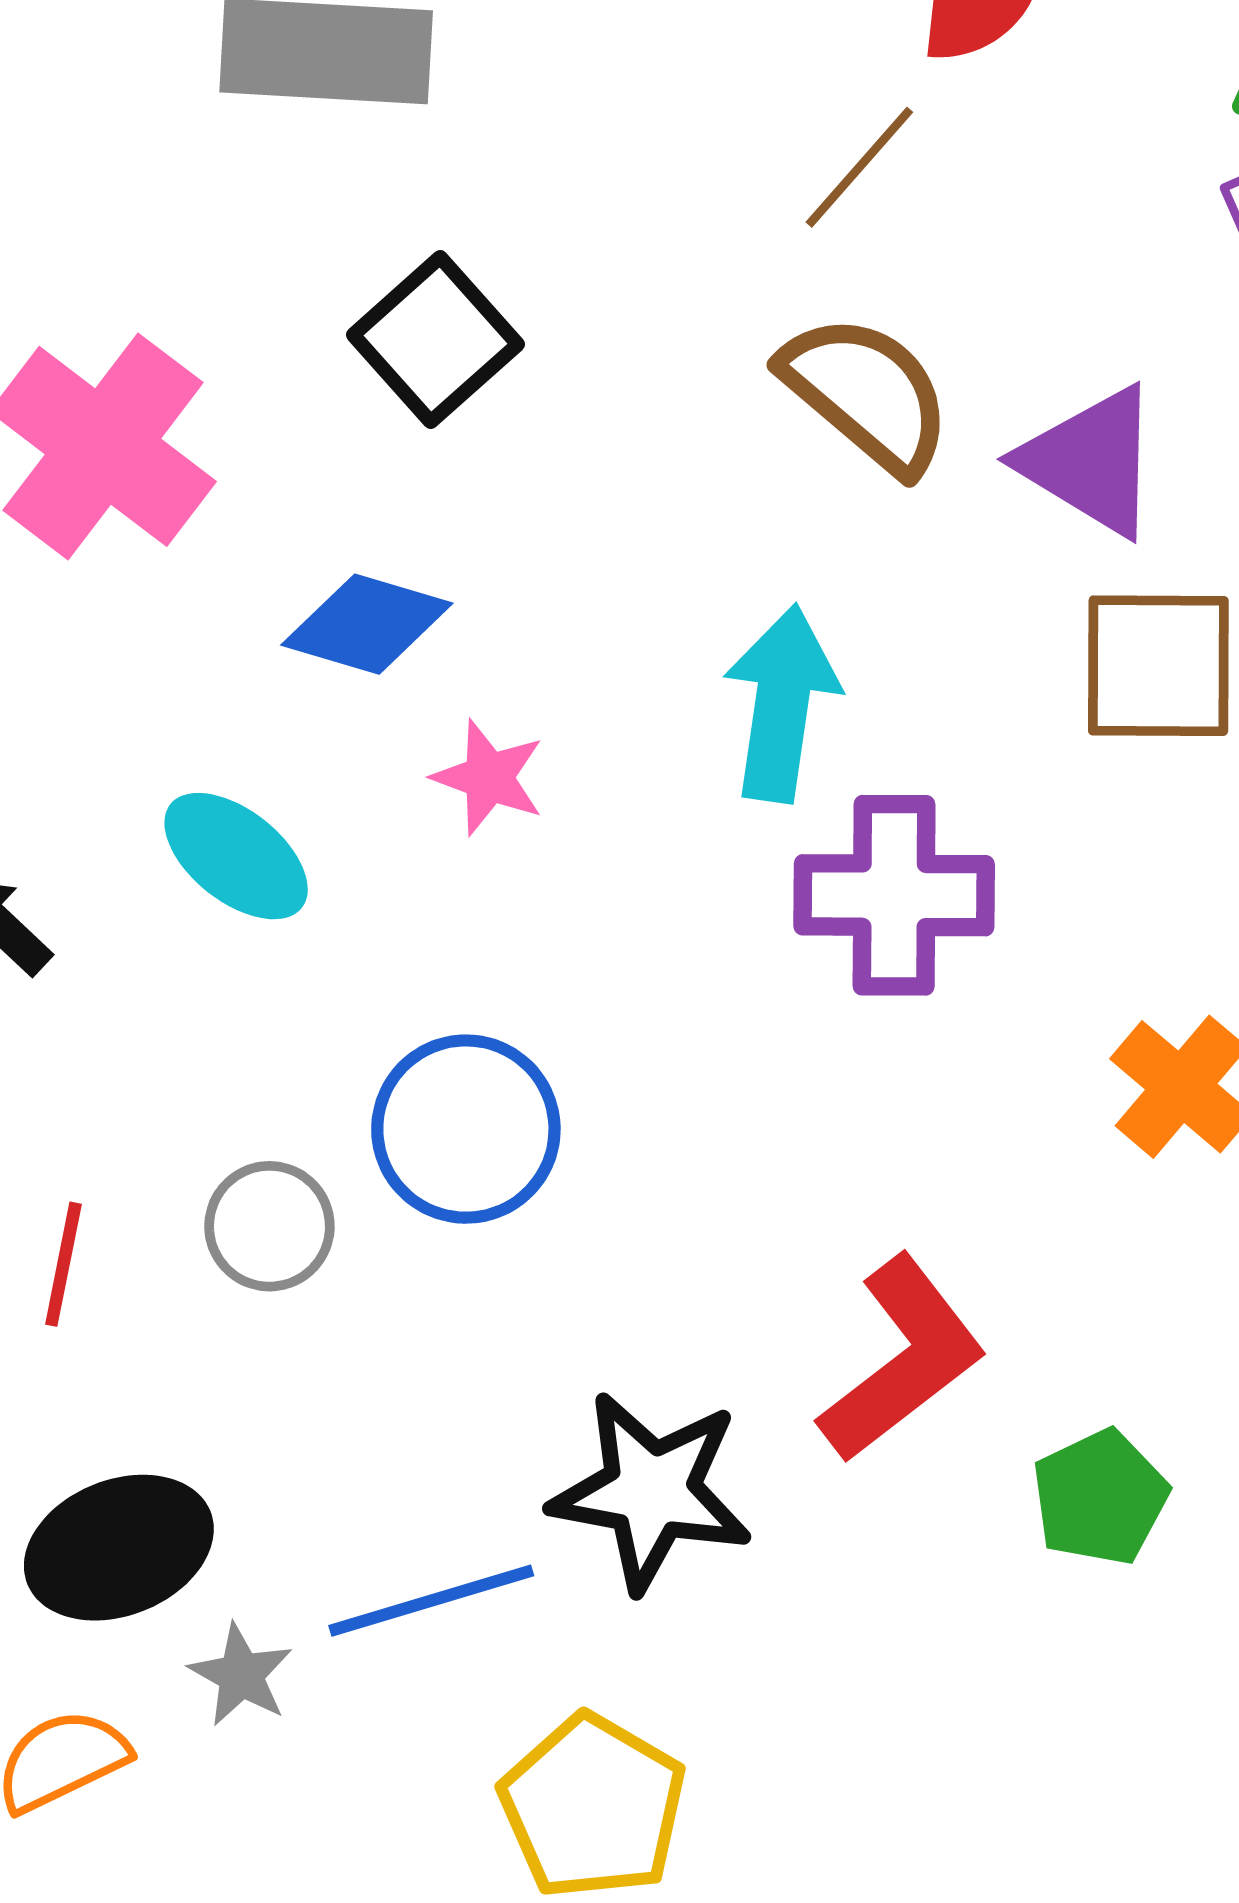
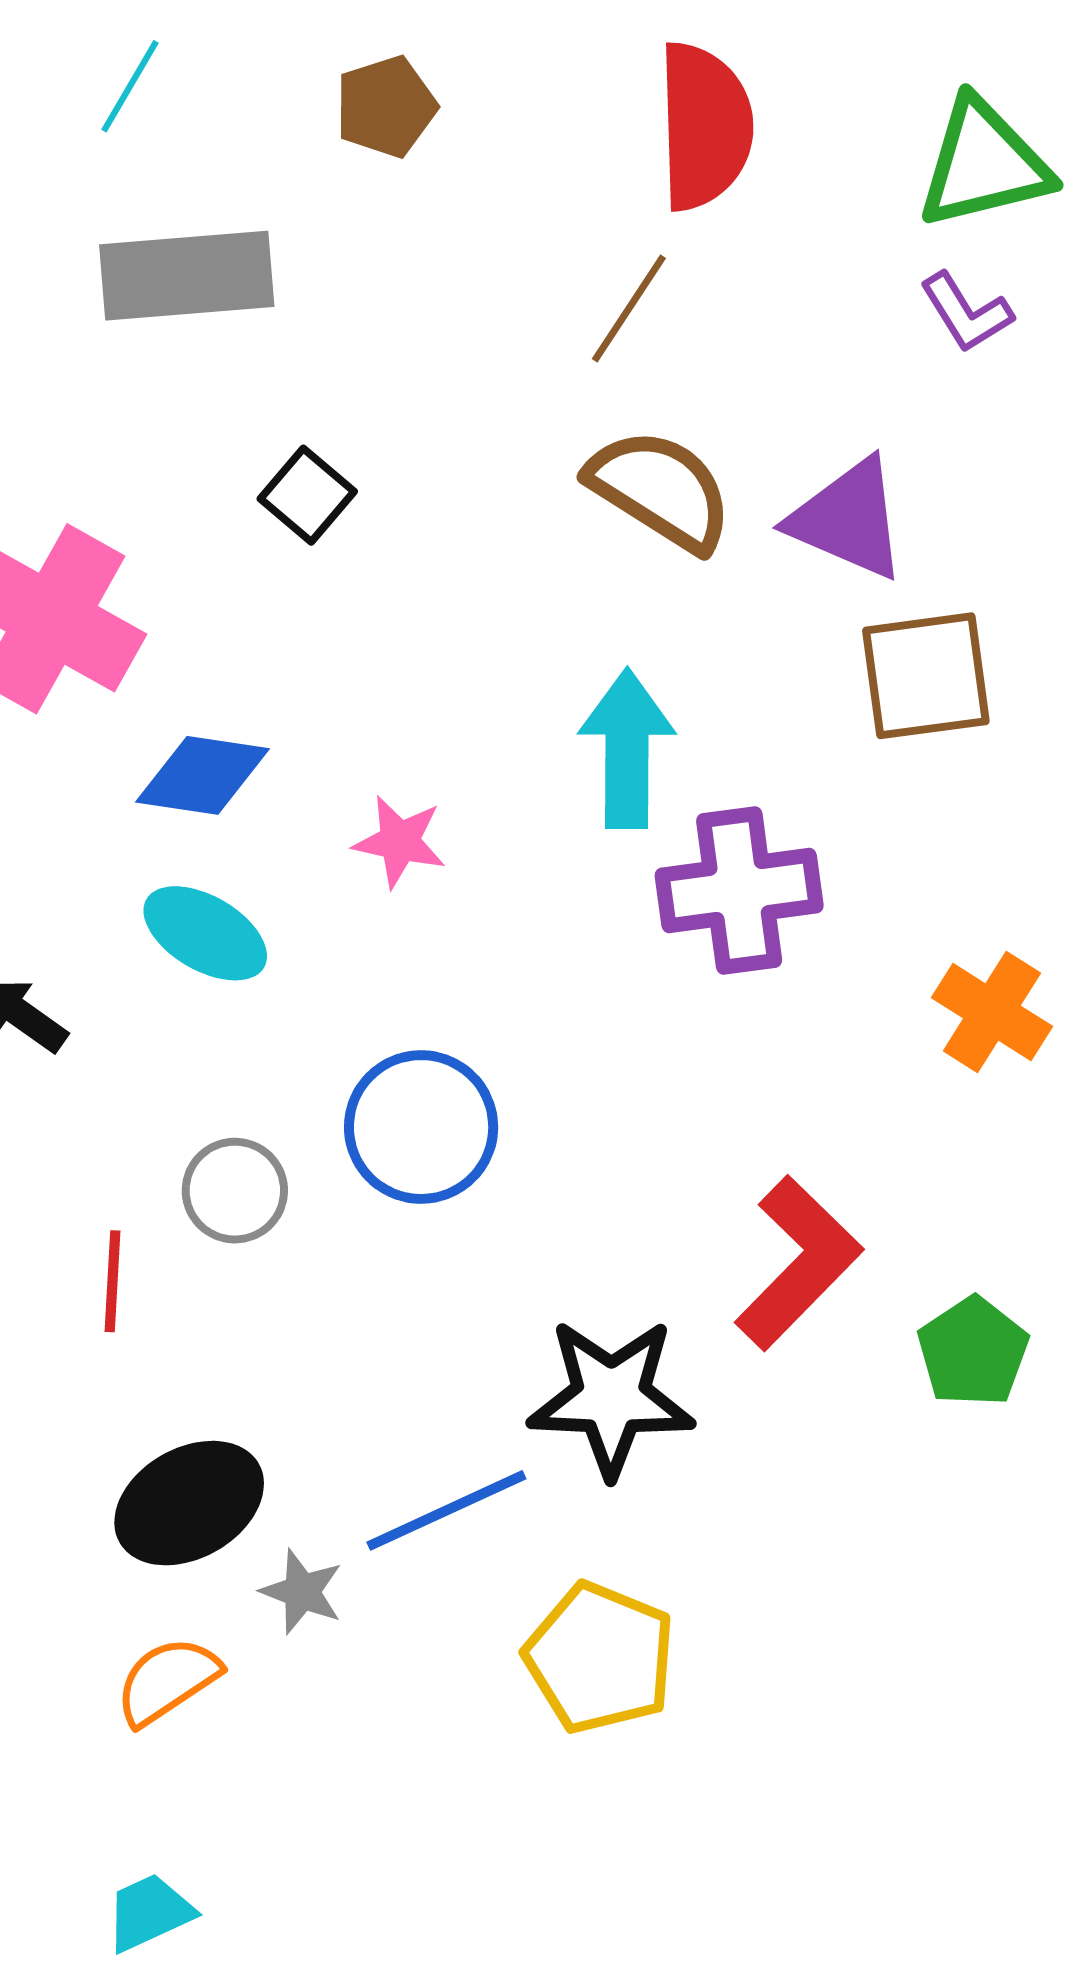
black square: (435, 340) -> (307, 495), size x0.7
blue diamond: (367, 624) -> (203, 775), moved
gray circle: (269, 1226) -> (235, 1191), moved

